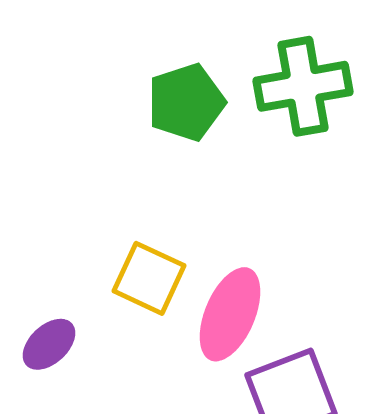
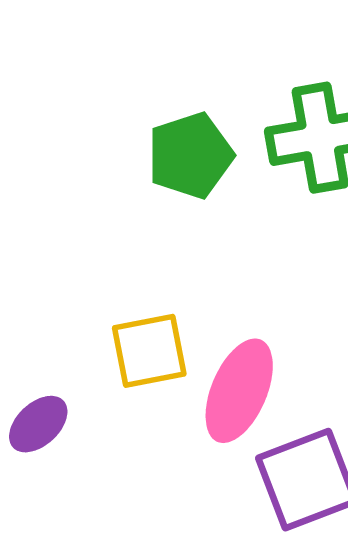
yellow square: (149, 278) -> (149, 351), turned -36

